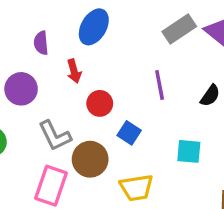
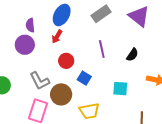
gray rectangle: (179, 29) -> (101, 14), moved
red arrow: (74, 71) -> (57, 37), moved, turned 48
purple circle: (21, 89) -> (25, 45), moved

